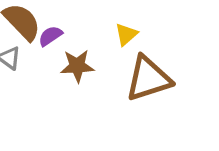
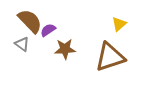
yellow triangle: (126, 34) -> (119, 24), moved

